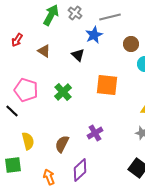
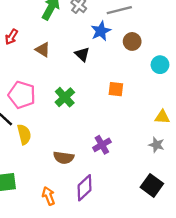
brown circle: (131, 44) -> (132, 41), moved
orange square: (107, 85) -> (116, 89), size x0.6
yellow semicircle: (28, 141) -> (24, 134), moved
brown semicircle: (62, 144) -> (64, 158), turned -108

